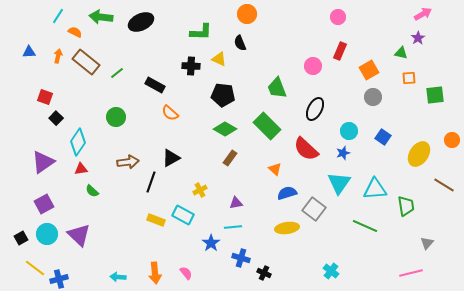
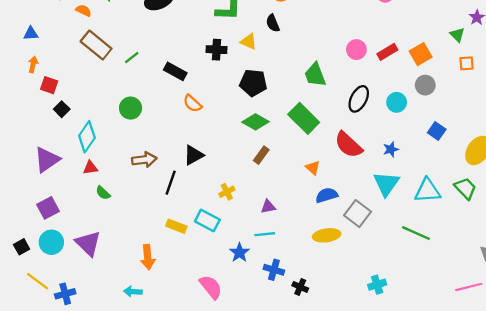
red rectangle: (340, 51) -> (387, 52), moved, turned 36
green triangle: (401, 53) -> (457, 35), turned 32
orange arrow: (58, 56) -> (33, 64), moved
cyan circle: (349, 131) -> (397, 102), moved
green trapezoid: (406, 206) -> (465, 188), moved, turned -35
cyan cross: (331, 271) -> (377, 285), turned 35
orange arrow: (155, 273) -> (148, 257), moved
pink semicircle: (186, 273) -> (211, 287), size x1.6

